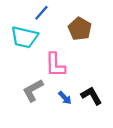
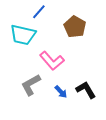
pink L-shape: (55, 65) -> (52, 61), turned -40

